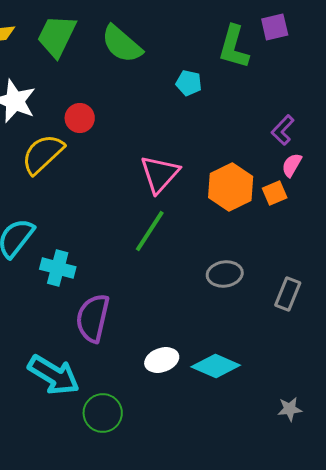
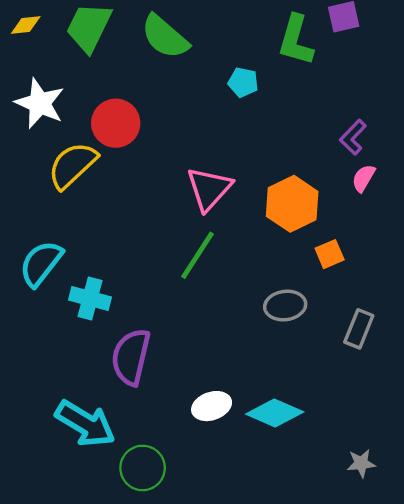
red circle: (80, 118) -> (116, 123), size x1.4
orange square: (275, 193) -> (330, 254), moved

